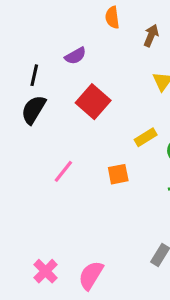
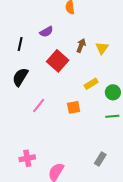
brown arrow: (151, 36) -> (81, 46), moved
black semicircle: (34, 110) -> (20, 77), moved
pink cross: (46, 271) -> (27, 158), moved, turned 35

